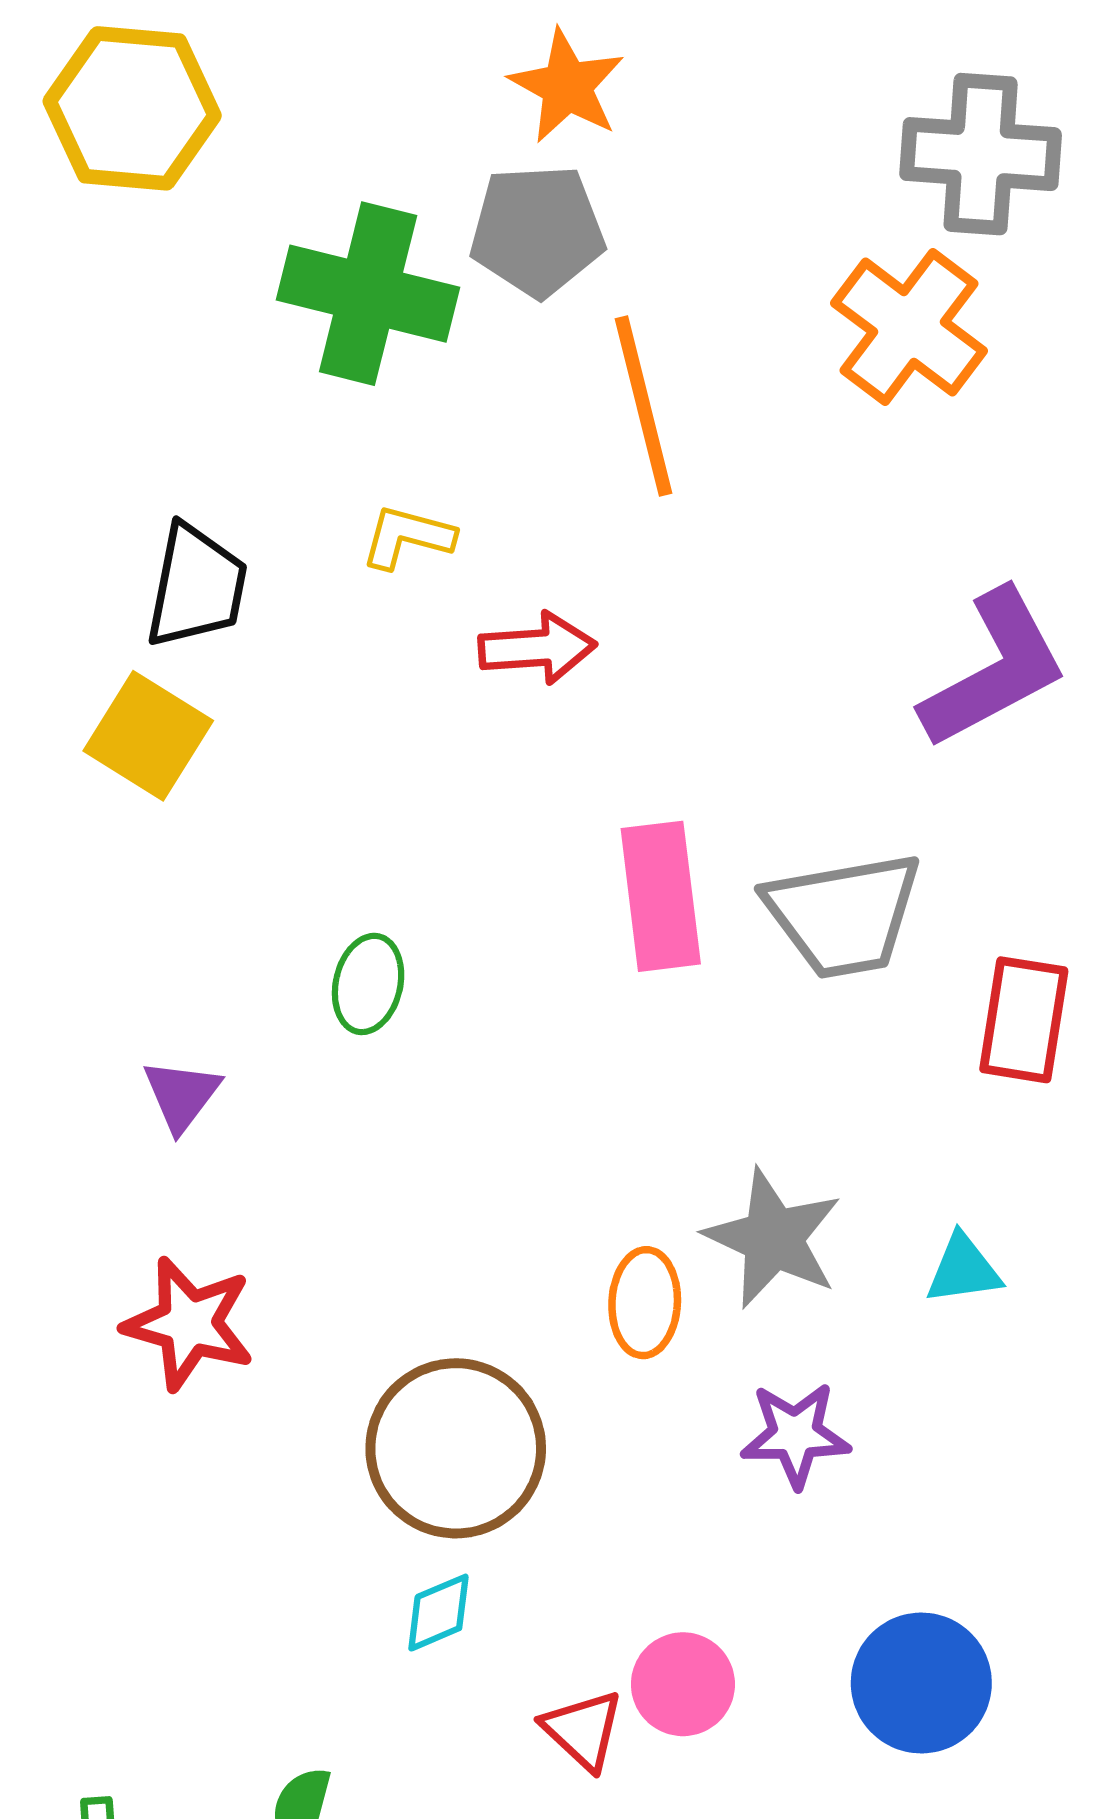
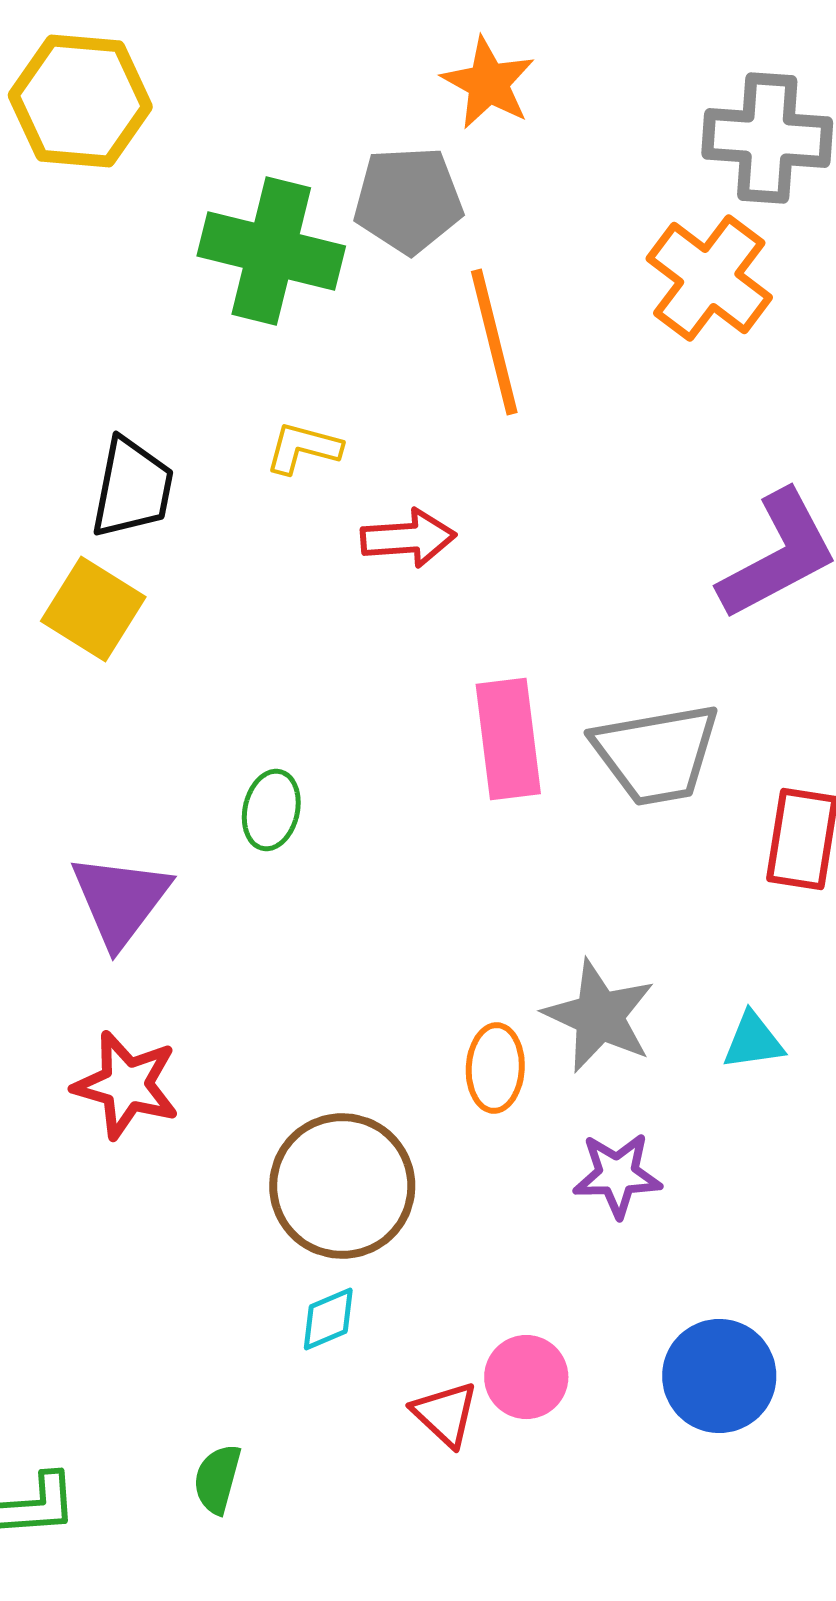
orange star: (567, 86) -> (488, 83), moved
purple triangle: (182, 1095) -> (120, 900), size x1.6

